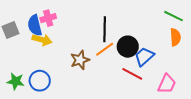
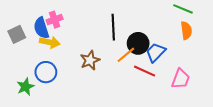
orange line: (105, 49) -> (126, 55), moved
green star: (16, 81) -> (25, 87), turned -30
blue circle: (40, 81) -> (46, 72), moved

